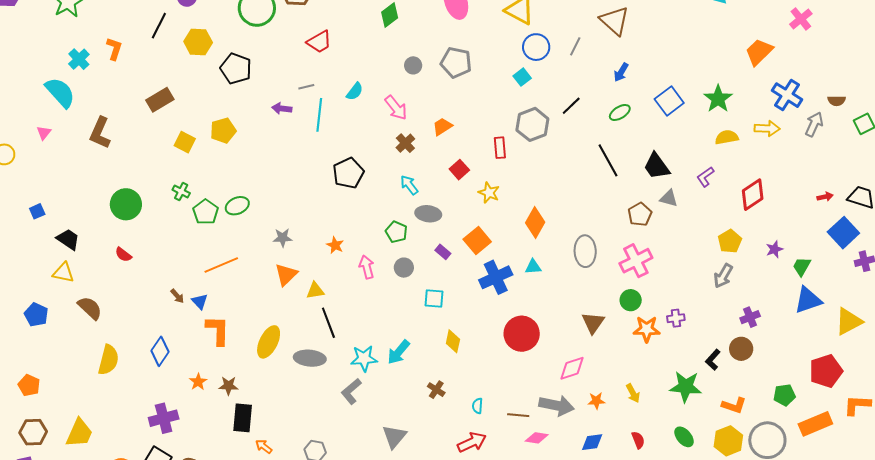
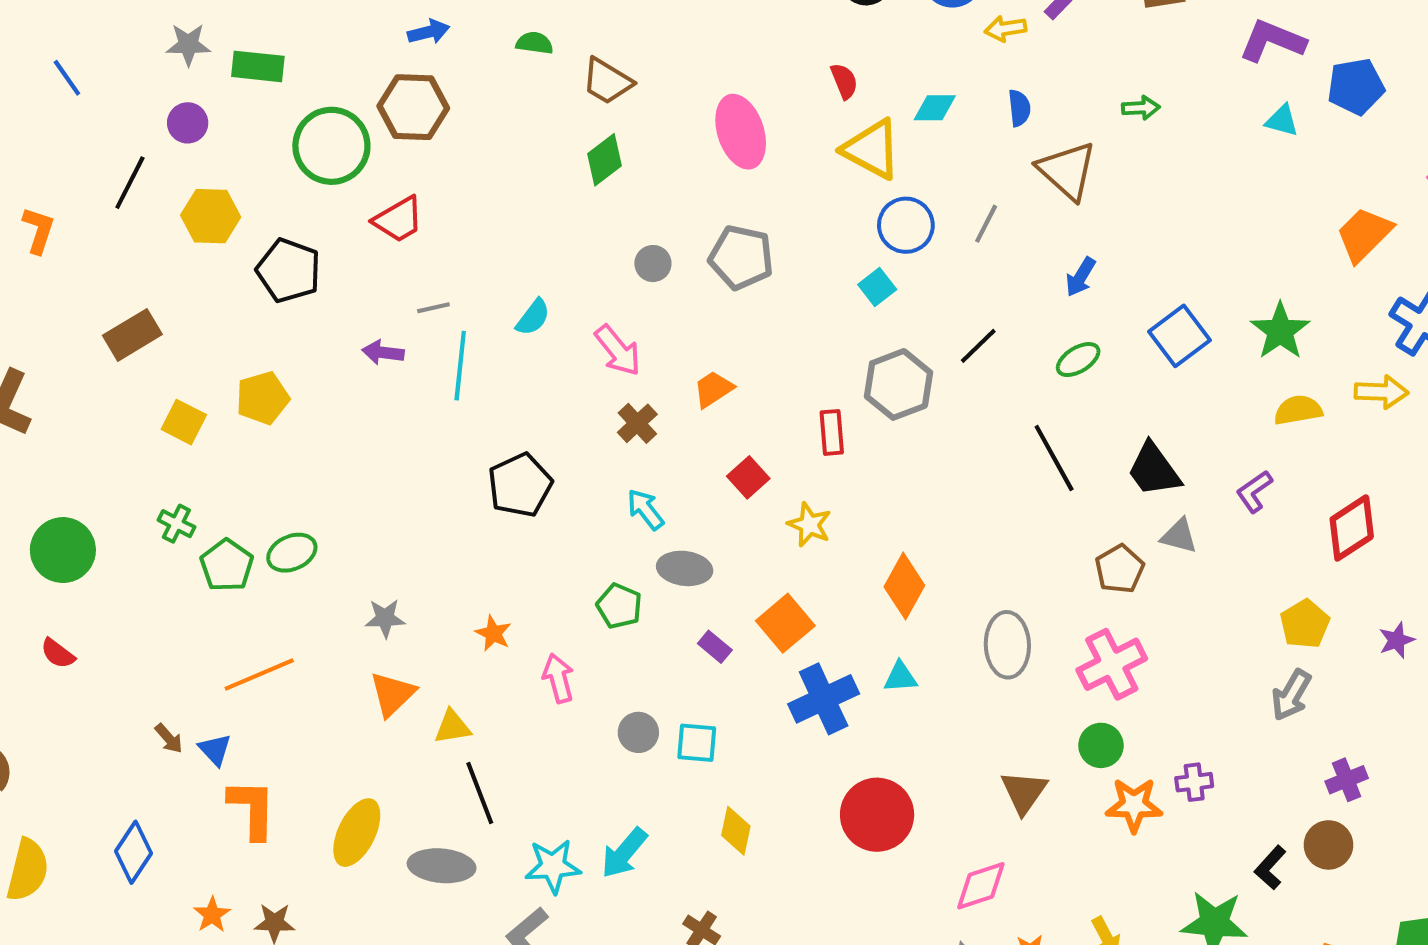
red trapezoid: (319, 42) -> (398, 219), moved
gray circle: (404, 268) -> (638, 732), moved

